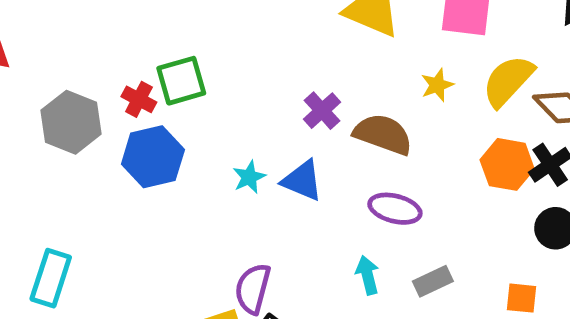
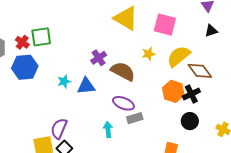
blue triangle: (302, 181) -> (86, 86), turned -36
gray rectangle: (433, 281) -> (135, 118), moved

